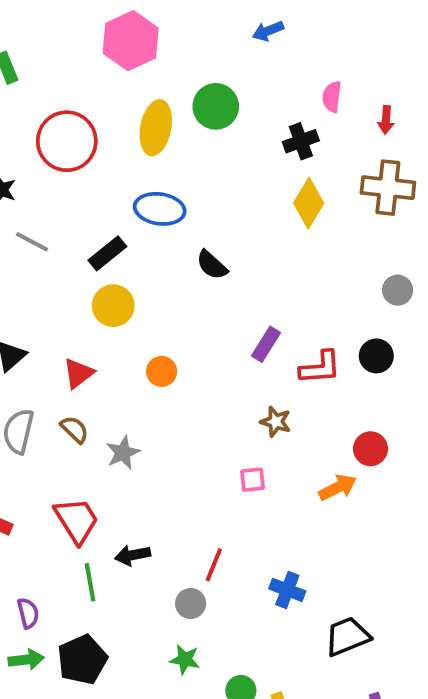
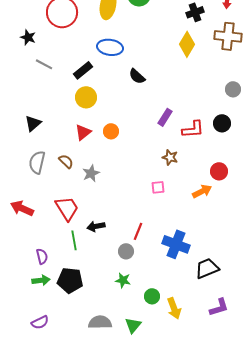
black cross: (301, 141) -> (195, 12), moved
red triangle: (78, 373) -> (83, 132), moved
blue cross: (287, 590) -> (176, 244), size x1.5
black pentagon: (82, 660) -> (70, 280), turned 30

